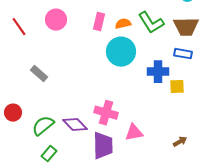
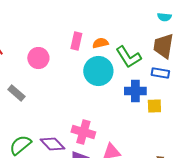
pink circle: (56, 20) -> (38, 58), moved
green L-shape: (151, 23) -> (128, 57), moved
brown trapezoid: (186, 27) -> (163, 46), turned 100

